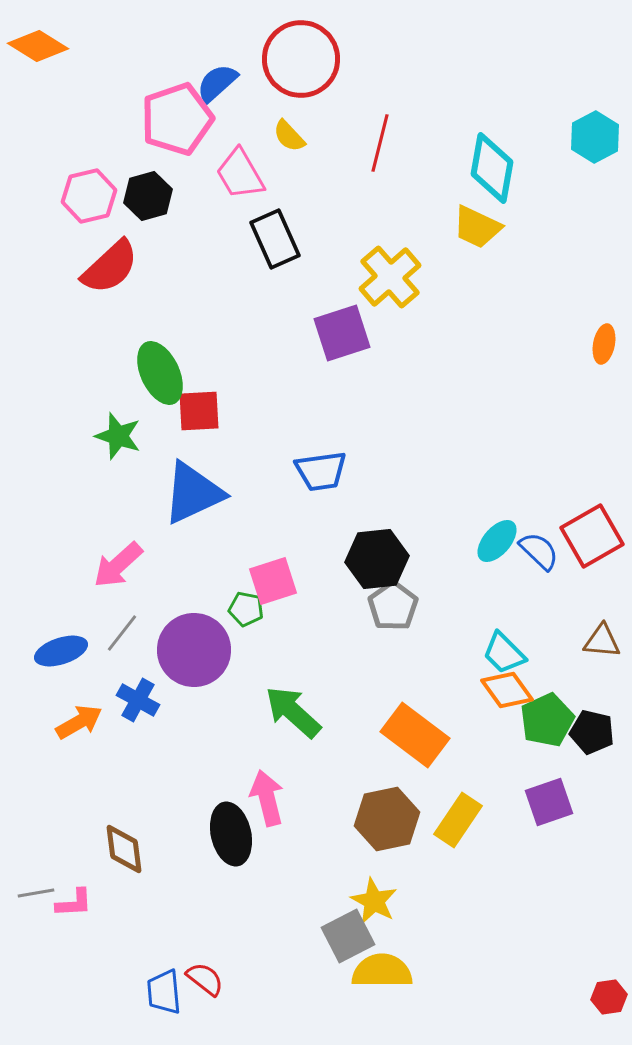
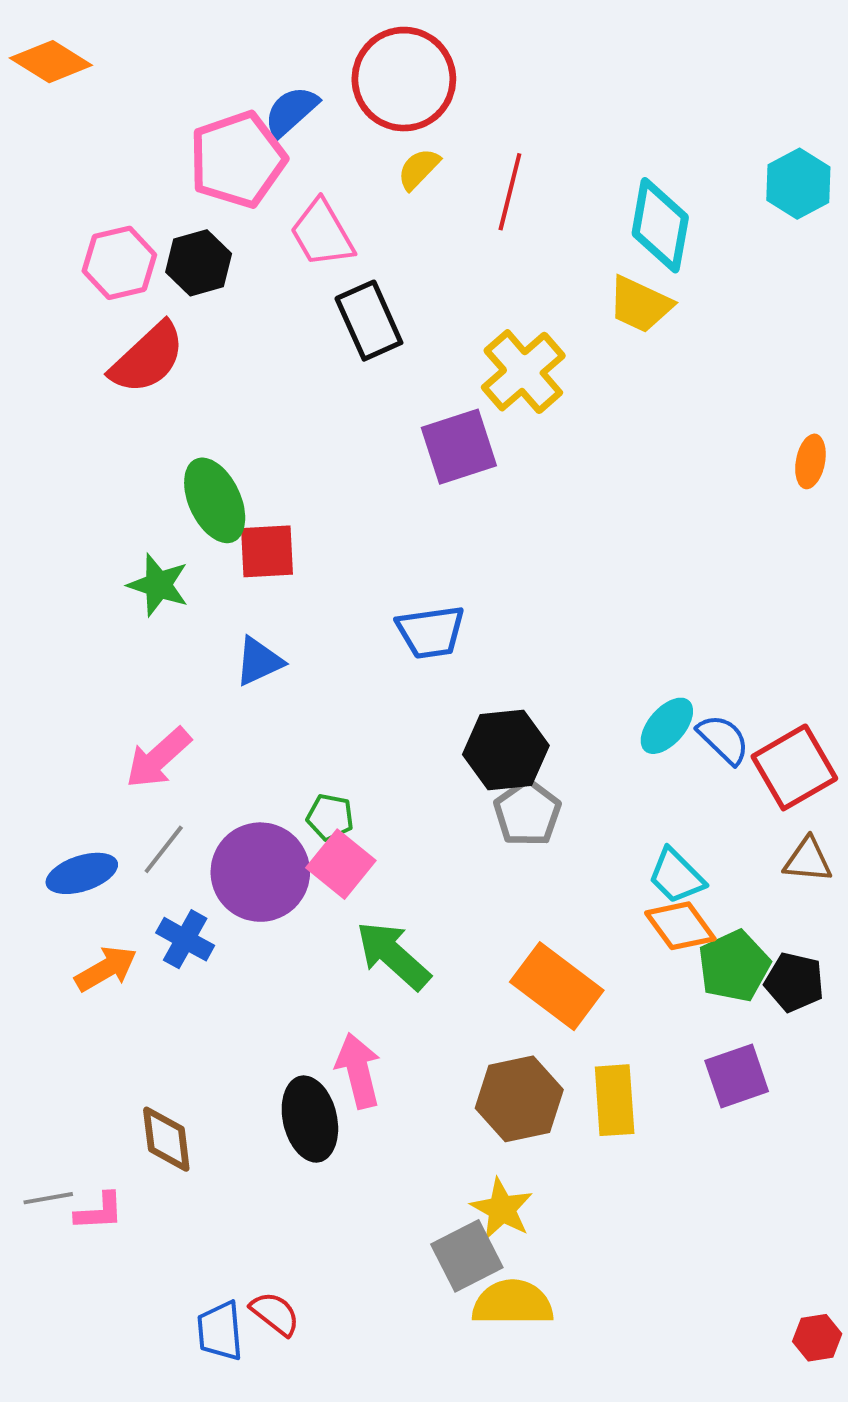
yellow semicircle: (289, 136) -> (419, 169), moved, turned 87
blue triangle: (193, 493) -> (259, 661), size x0.6
red square: (592, 536) -> (794, 767), moved
pink square: (273, 581) -> (341, 864), moved, turned -33
yellow rectangle: (458, 820) -> (615, 1100), turned -38

